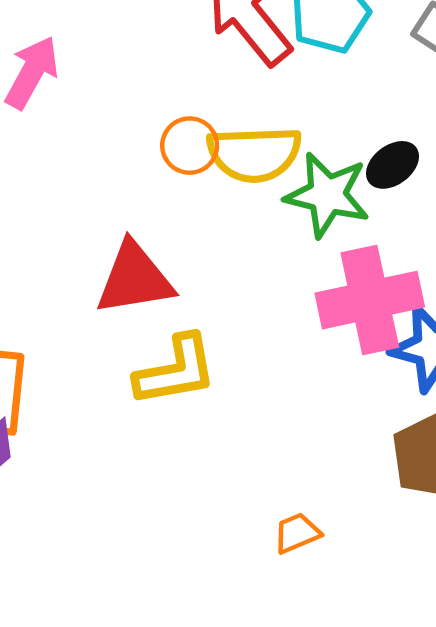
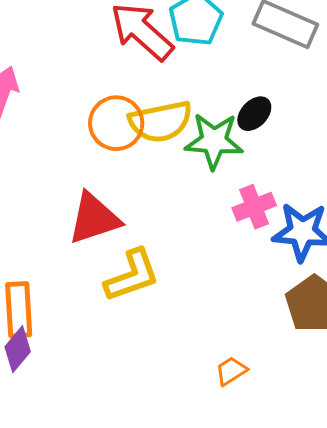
orange circle: (190, 146) -> (116, 123), size x1.4
pink cross: (370, 300) -> (254, 207), size x0.6

